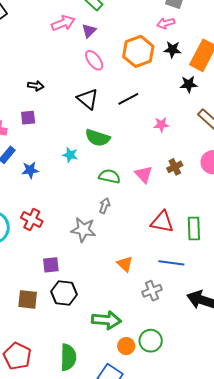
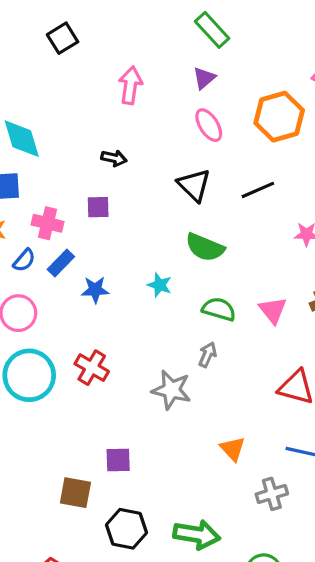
pink arrow: (63, 23) -> (130, 85), moved, turned -65
cyan star: (70, 155) -> (160, 285), moved
purple square: (51, 265) -> (118, 460), moved
black hexagon: (64, 293) -> (126, 529), moved

